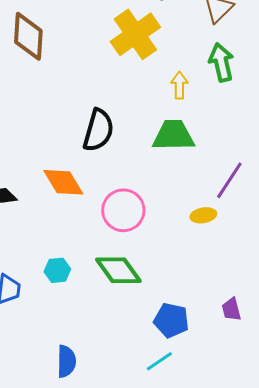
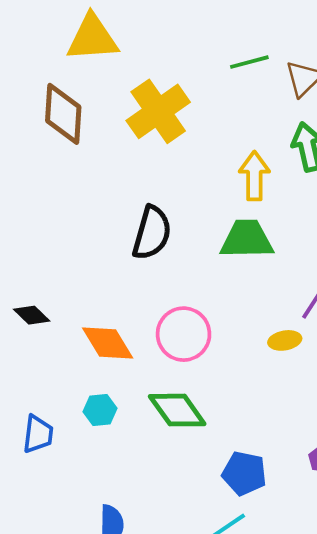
yellow cross: (135, 34) -> (158, 111), moved
yellow arrow: (179, 85) -> (254, 176), size x1.4
orange diamond: (63, 182) -> (108, 343), moved

